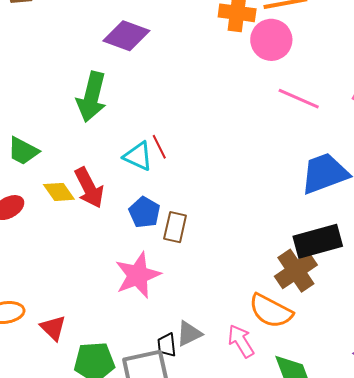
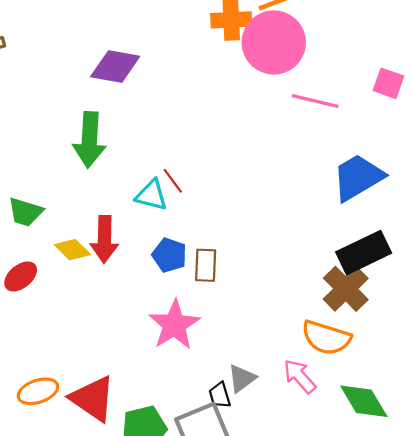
pink circle: (271, 40) -> (274, 42), size x1.4
red arrow: (89, 188) -> (104, 239), turned 39
red triangle: (53, 328) -> (93, 399), size x1.6

